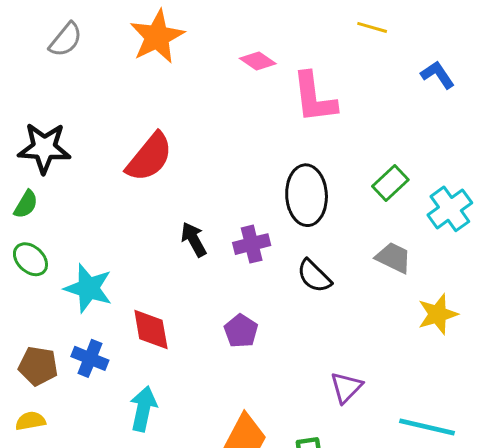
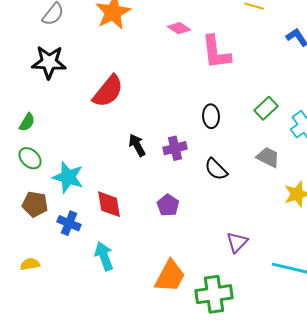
black star: (44, 148) -> (49, 62), moved
black ellipse: (307, 195) -> (211, 116), size x0.6
brown pentagon: (38, 366) -> (35, 204), moved
cyan arrow: (143, 409) -> (104, 256), turned -32

